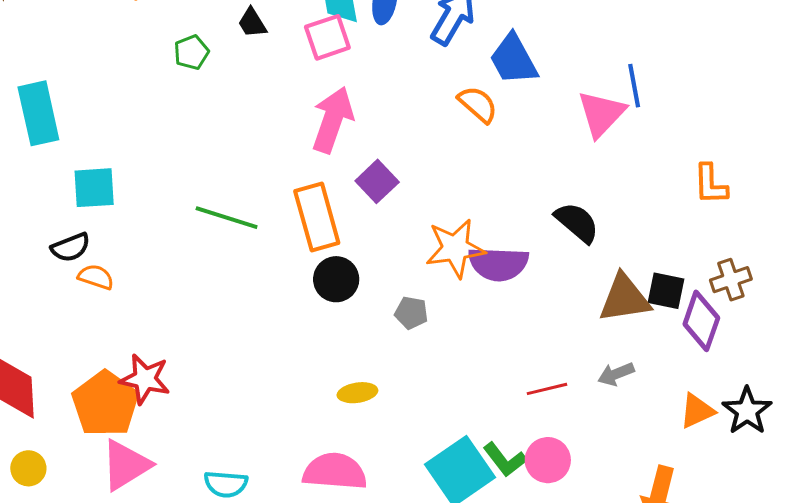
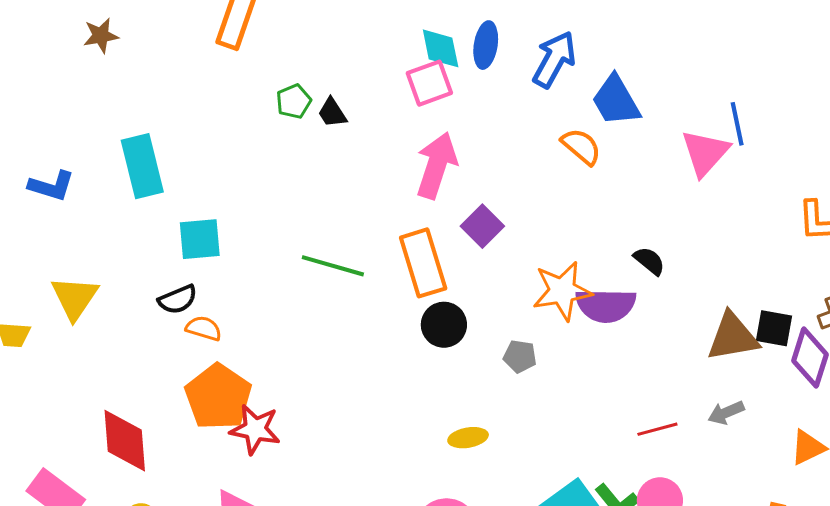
black trapezoid: (252, 23) -> (332, 113), moved
black semicircle: (577, 222) -> (649, 261), moved, size x0.7
orange pentagon: (105, 404) -> (218, 397), moved

